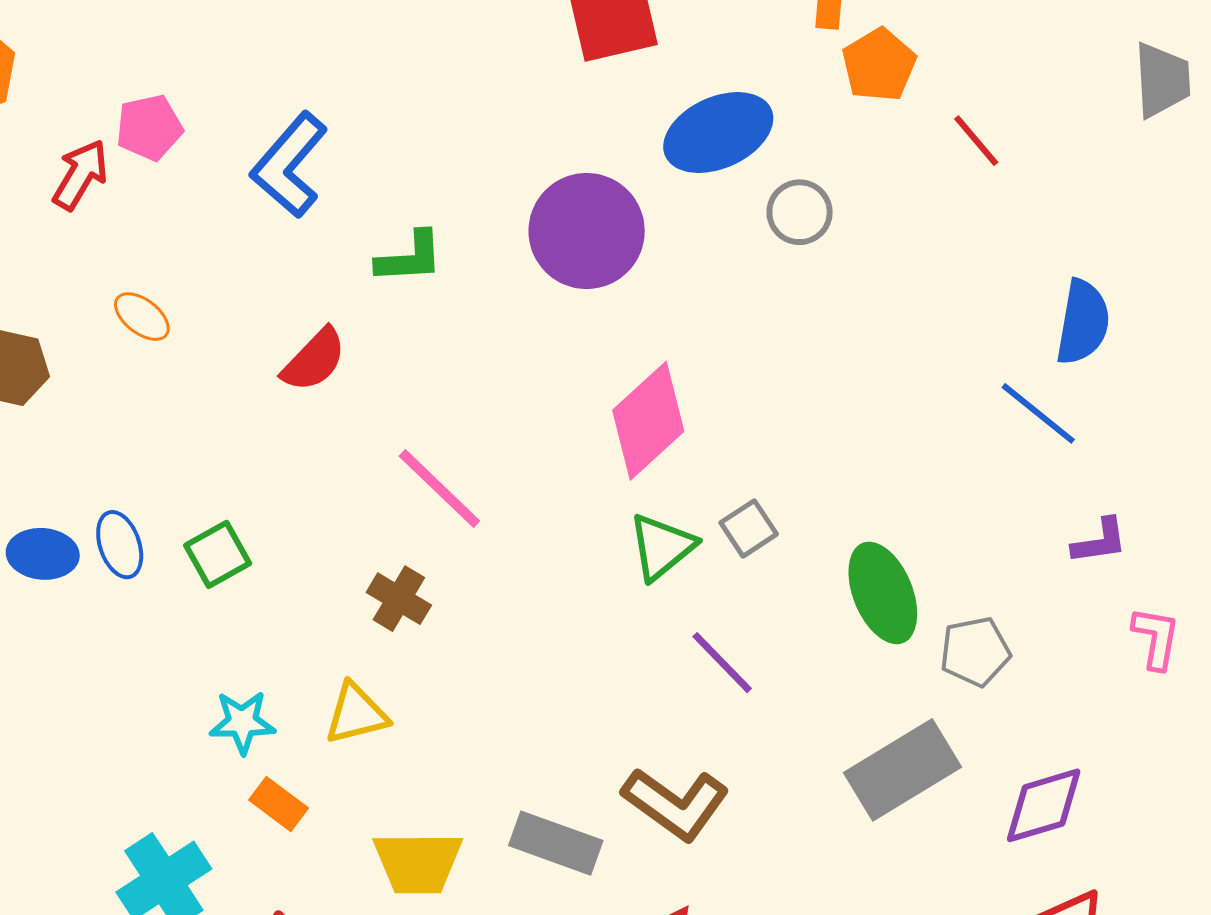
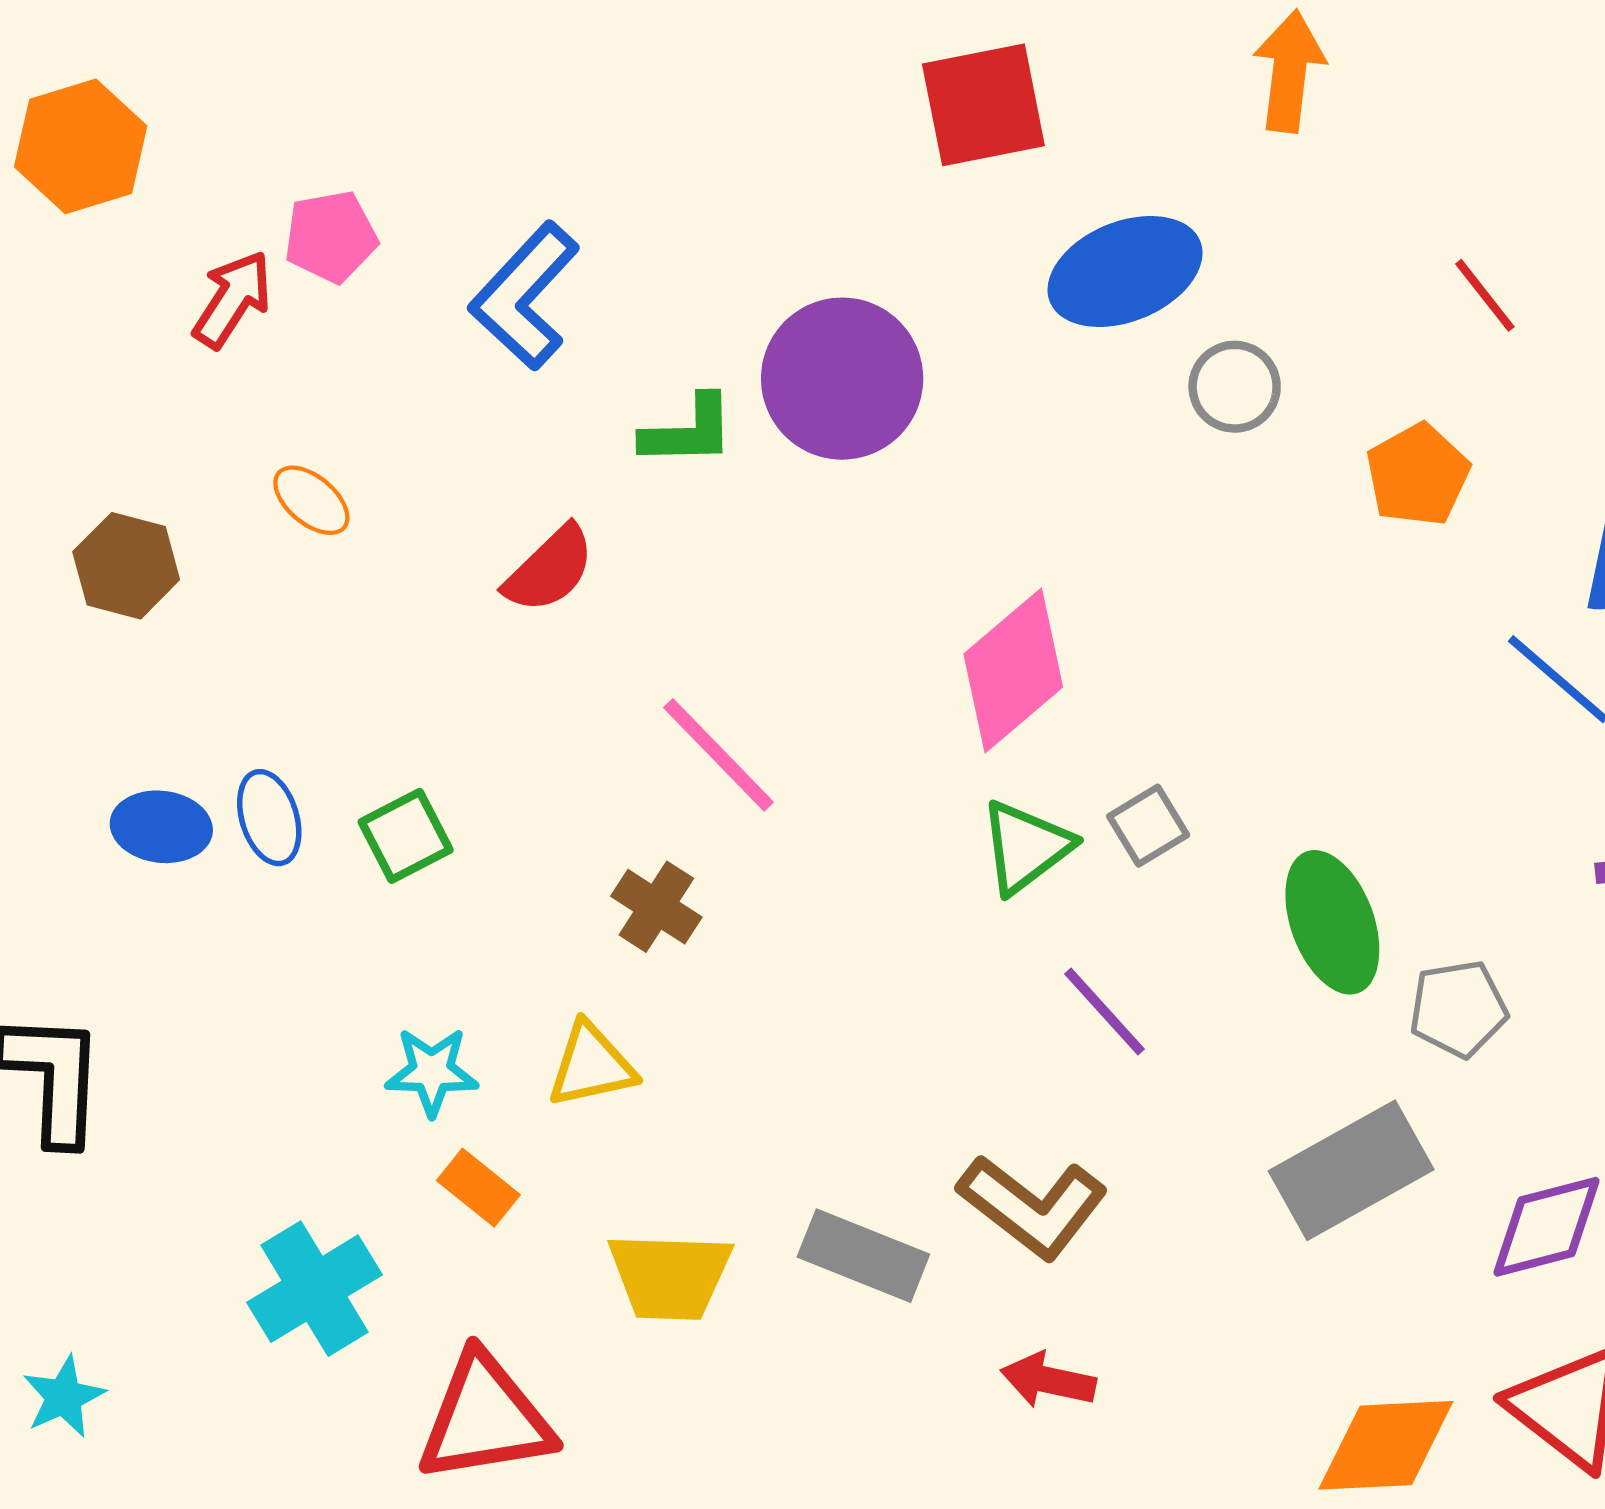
orange pentagon: (879, 65) -> (1418, 475), moved
purple circle: (587, 231) -> (842, 379), moved

